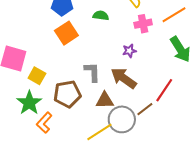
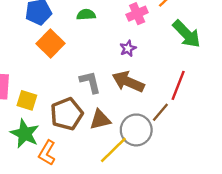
brown triangle: (105, 100) -> (100, 120), moved

